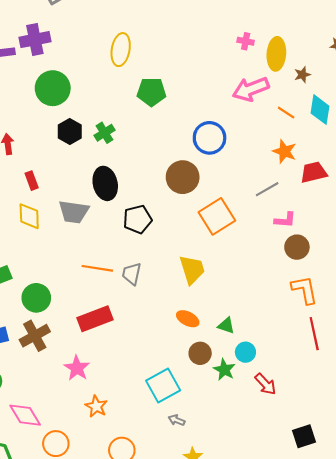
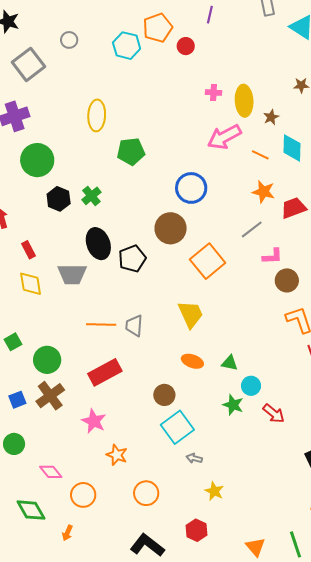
black pentagon: (138, 219) -> (132, 259), moved
brown circle: (200, 353) -> (164, 395), moved
pink diamond: (25, 415) -> (51, 472), size x0.7

